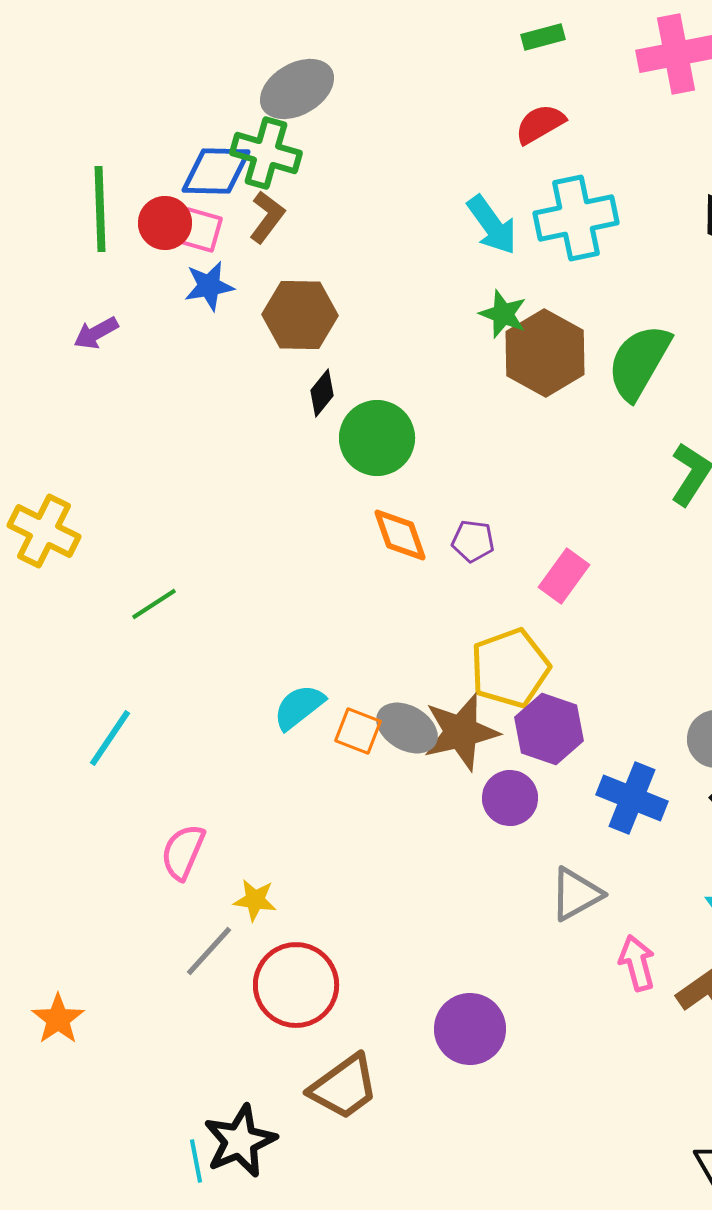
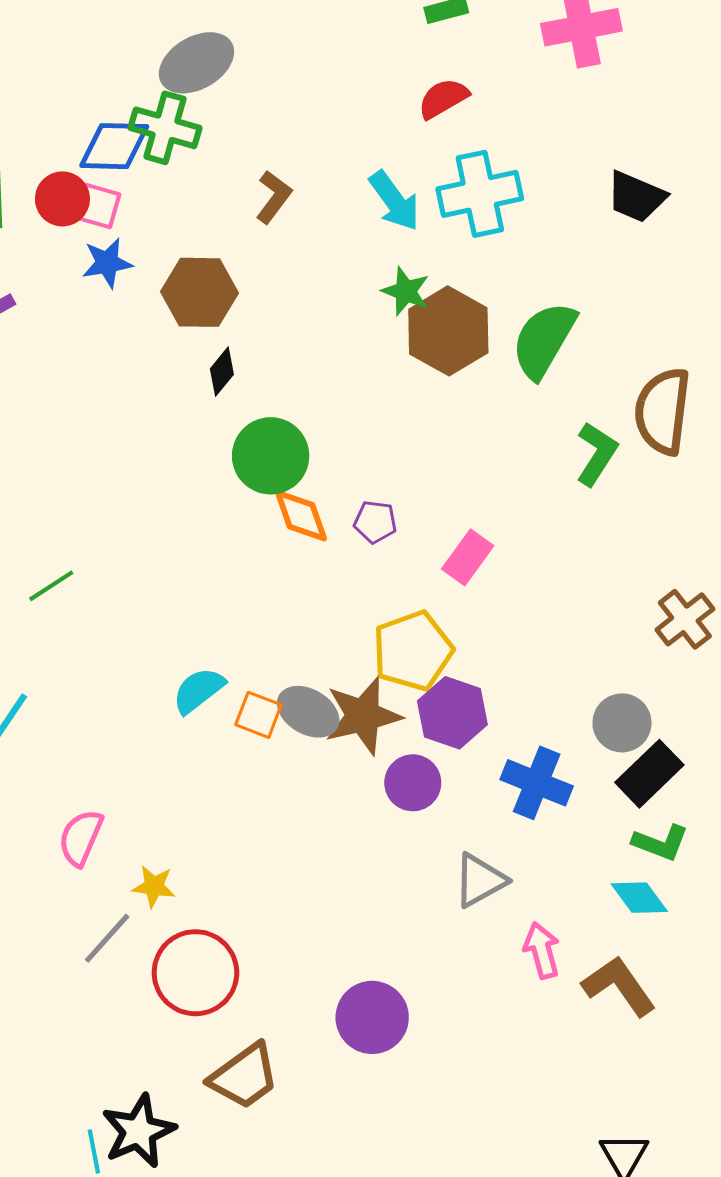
brown L-shape: (267, 217) -> (274, 197), moved
green circle: (377, 438) -> (271, 456), moved

